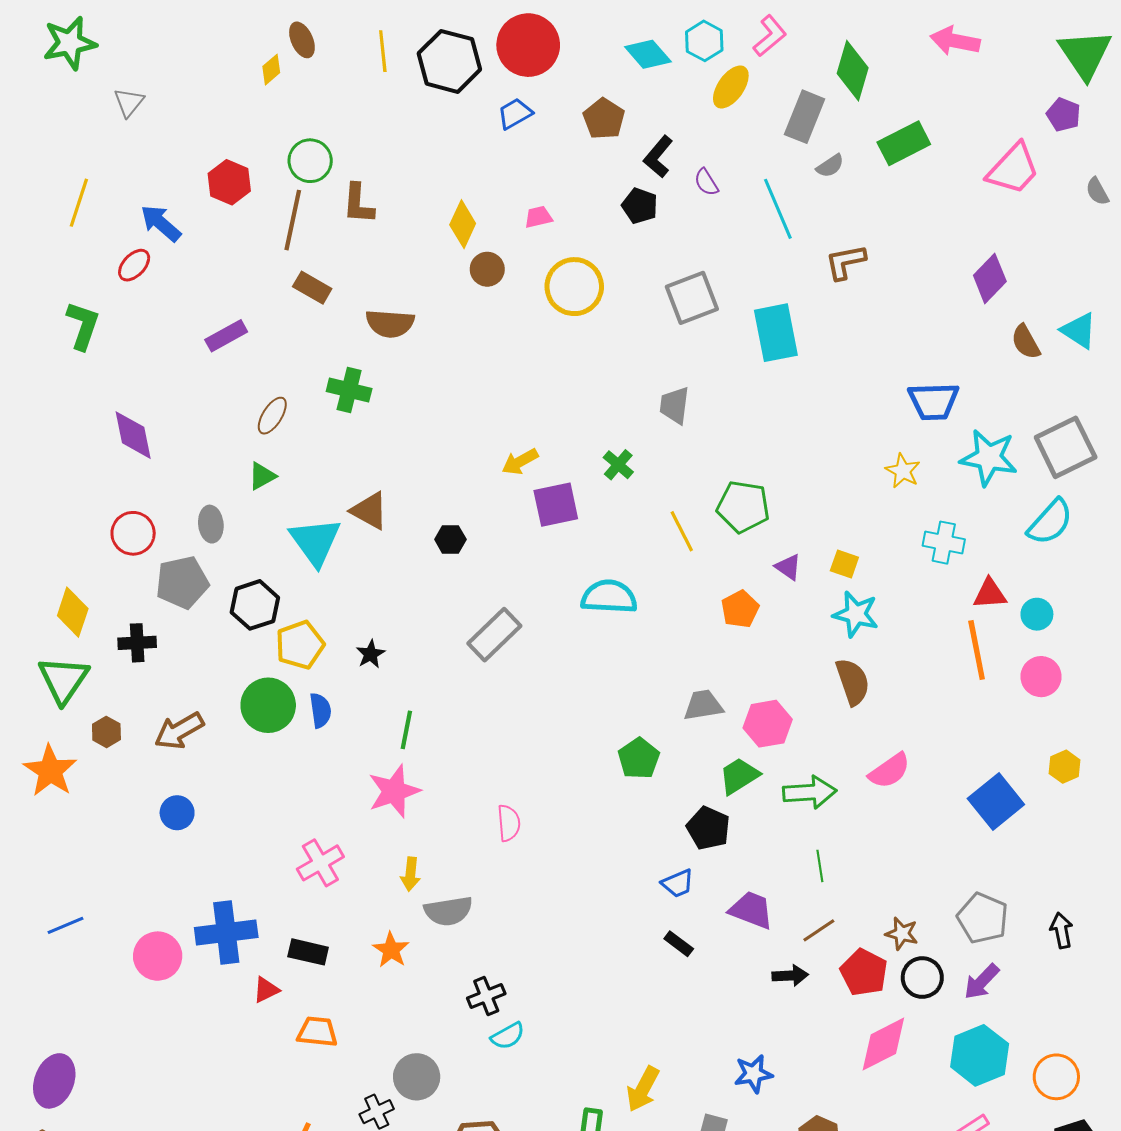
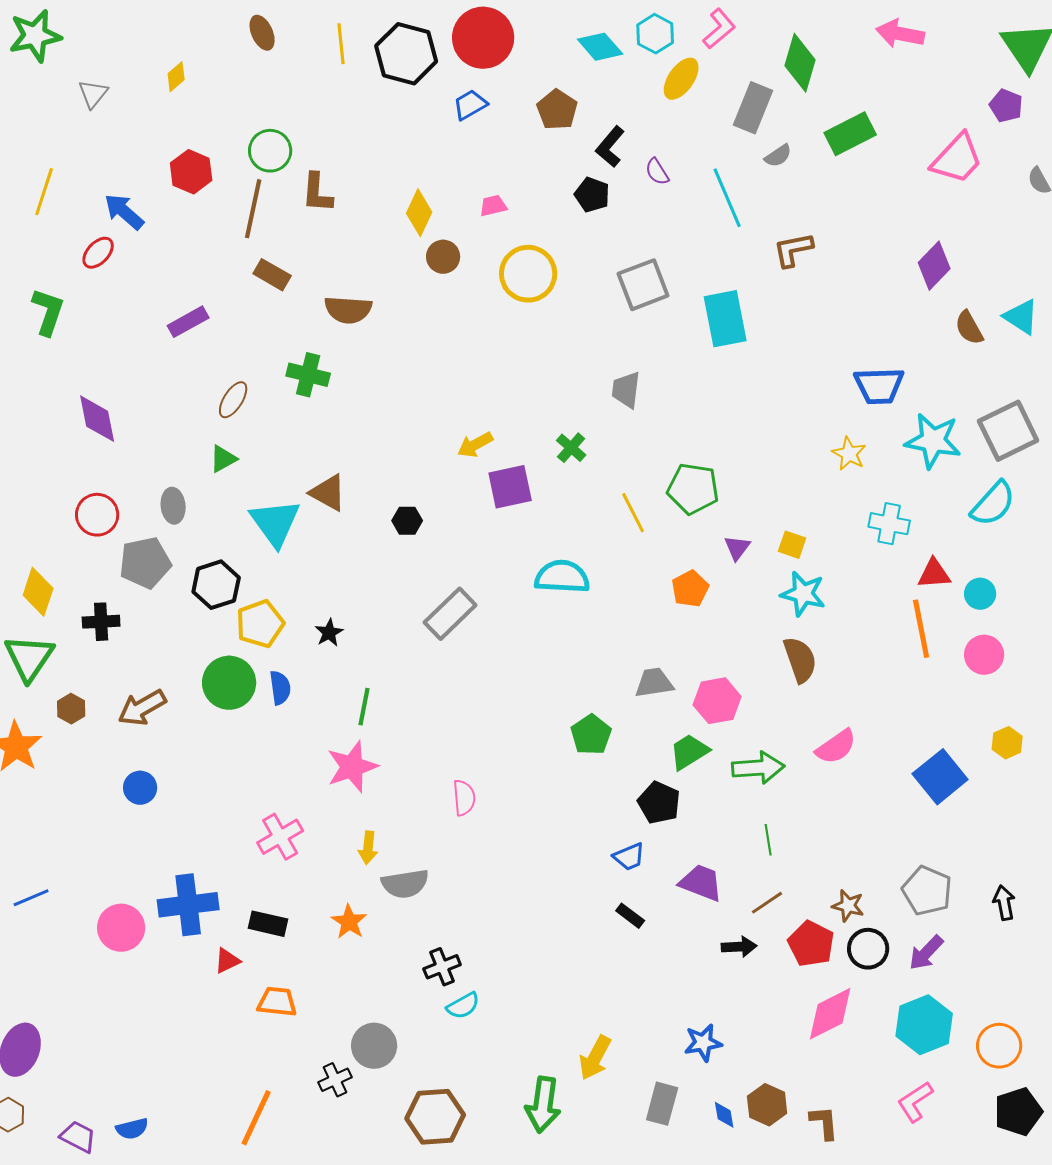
yellow diamond: (271, 70) -> (176, 77), moved
purple triangle: (788, 567) -> (737, 548), turned 32

